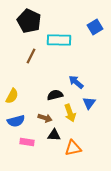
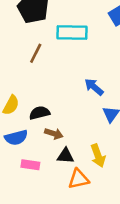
black semicircle: (55, 95) -> (40, 113), moved
yellow arrow: (70, 113) -> (98, 156), moved
orange triangle: (73, 148) -> (78, 179), moved

